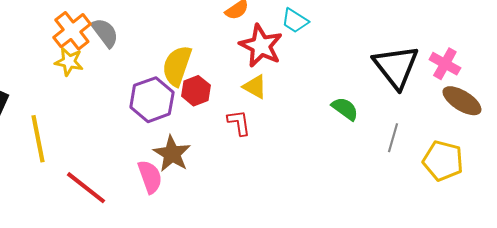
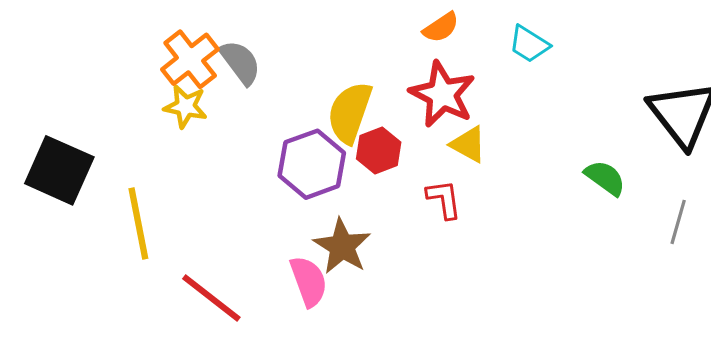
red star: (261, 46) -> (442, 94), moved

